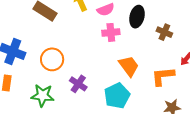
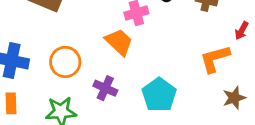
orange trapezoid: (129, 66) -> (119, 42), moved

